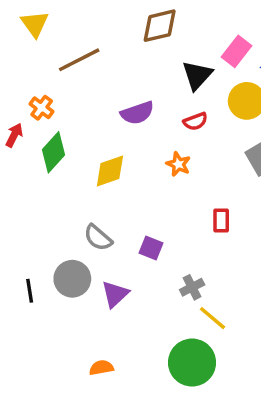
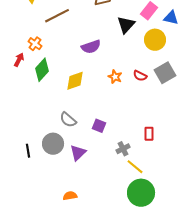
red semicircle: (195, 121) -> (140, 76), moved, turned 48
red rectangle: (221, 221) -> (149, 134), moved
green circle: (192, 363) -> (141, 193), moved

